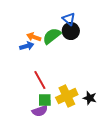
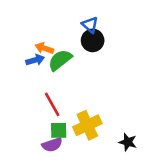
green semicircle: (52, 36) -> (60, 60), moved
black star: (90, 98) -> (128, 142), moved

